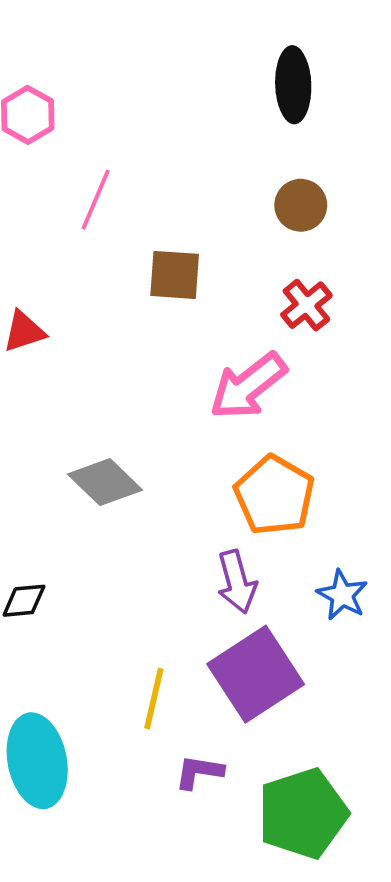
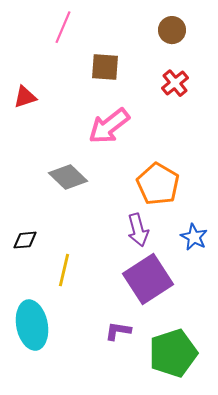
pink arrow: (248, 386) -> (109, 126), moved
yellow line: (154, 699) -> (64, 270), moved

